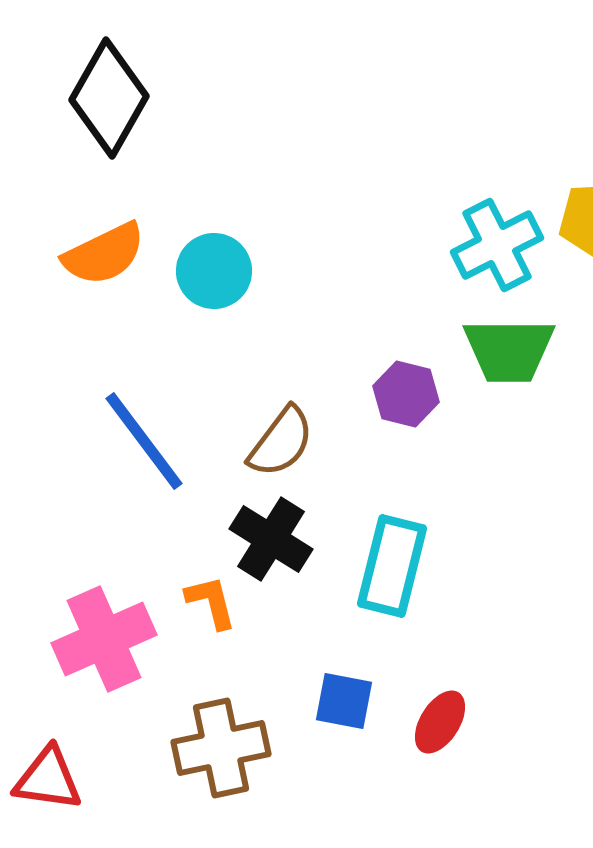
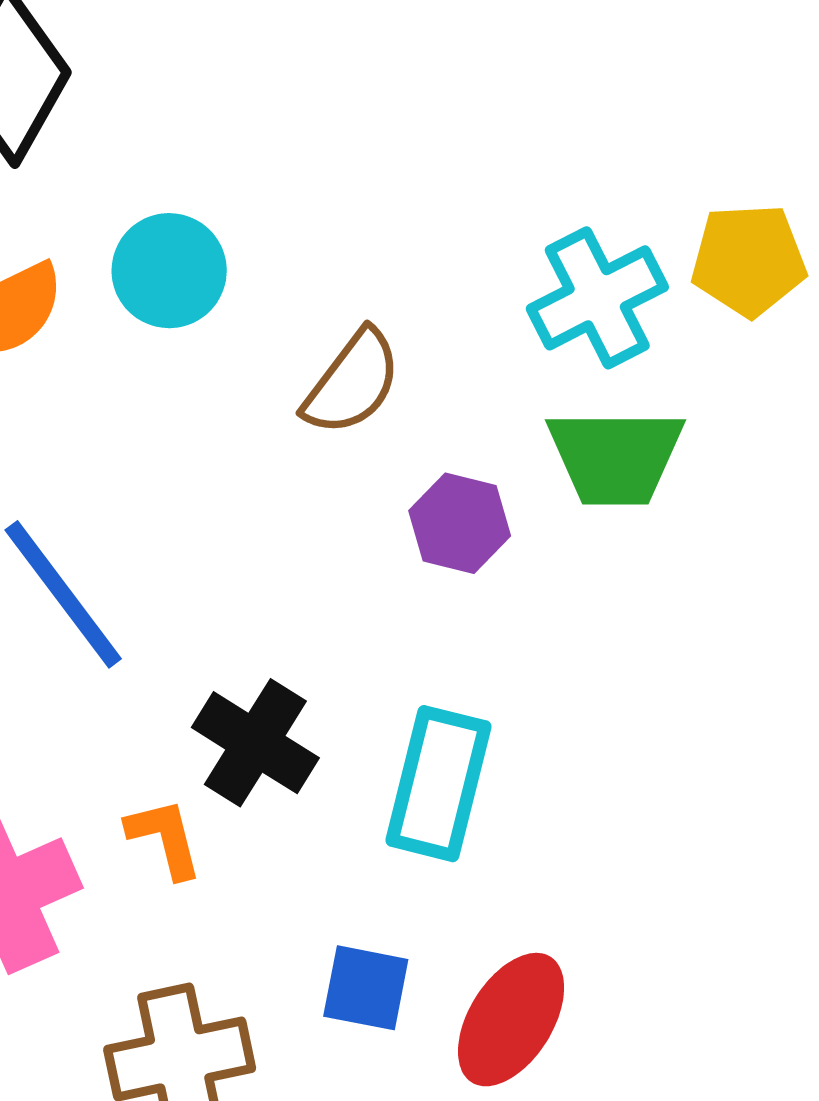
cyan circle: (214, 271) -> (169, 271), moved
brown semicircle: (281, 442) -> (352, 383), moved
red ellipse: (440, 722) -> (511, 1020), size x1.4

